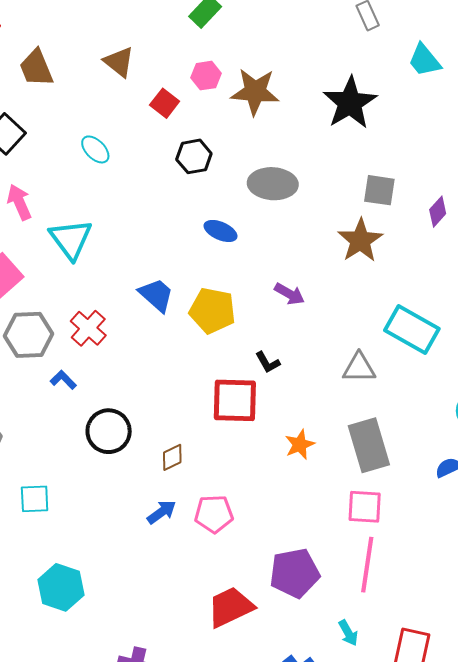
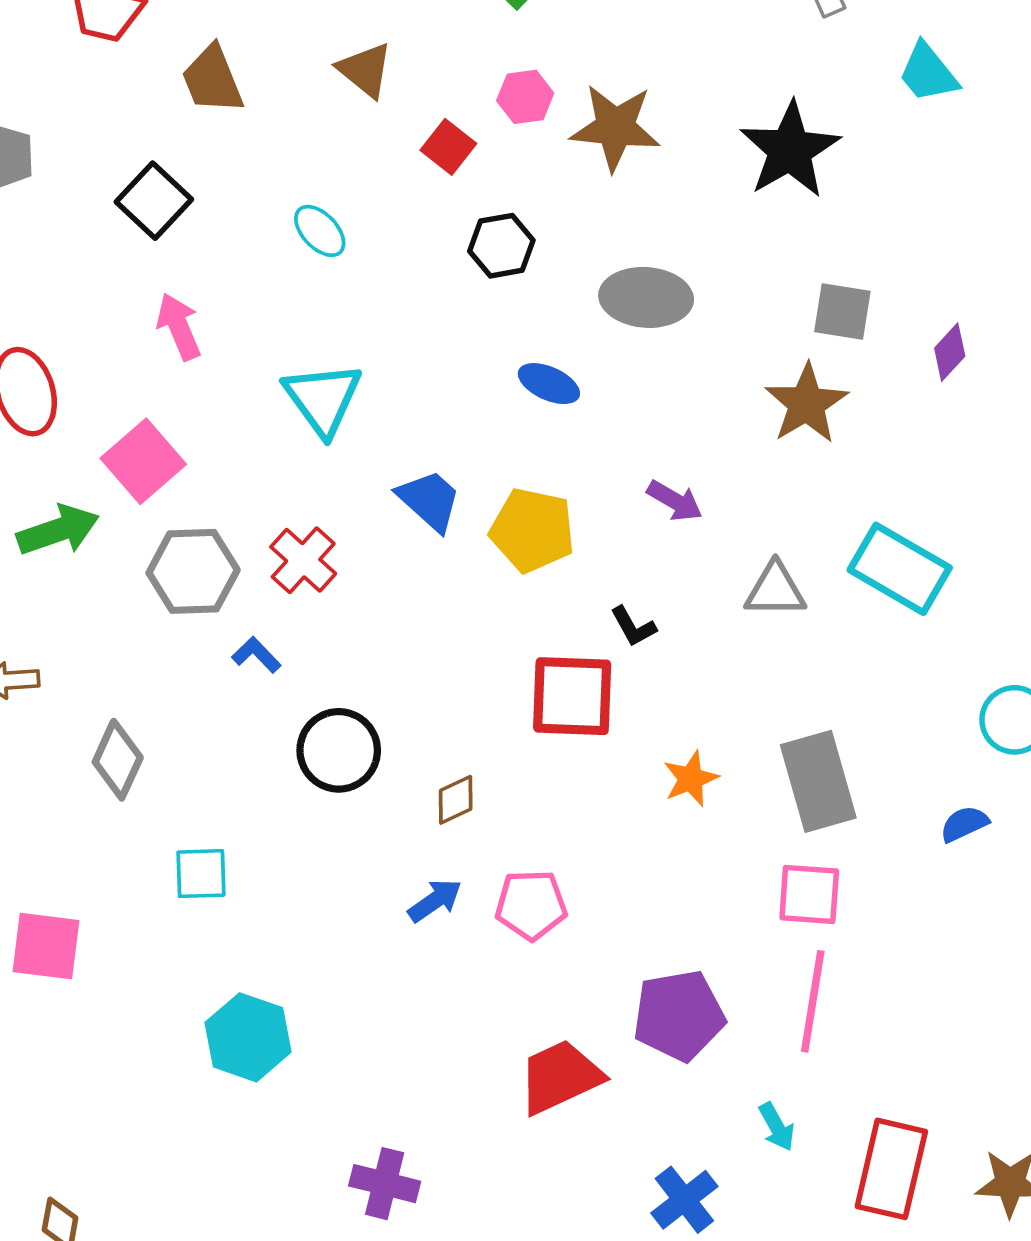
cyan triangle: (71, 239) -> (323, 399), moved
gray triangle: (359, 368) -> (775, 590), moved

